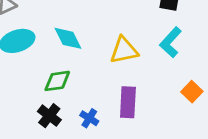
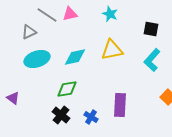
cyan diamond: (68, 38) -> (75, 57), turned -75
yellow triangle: (124, 50) -> (112, 50), moved

